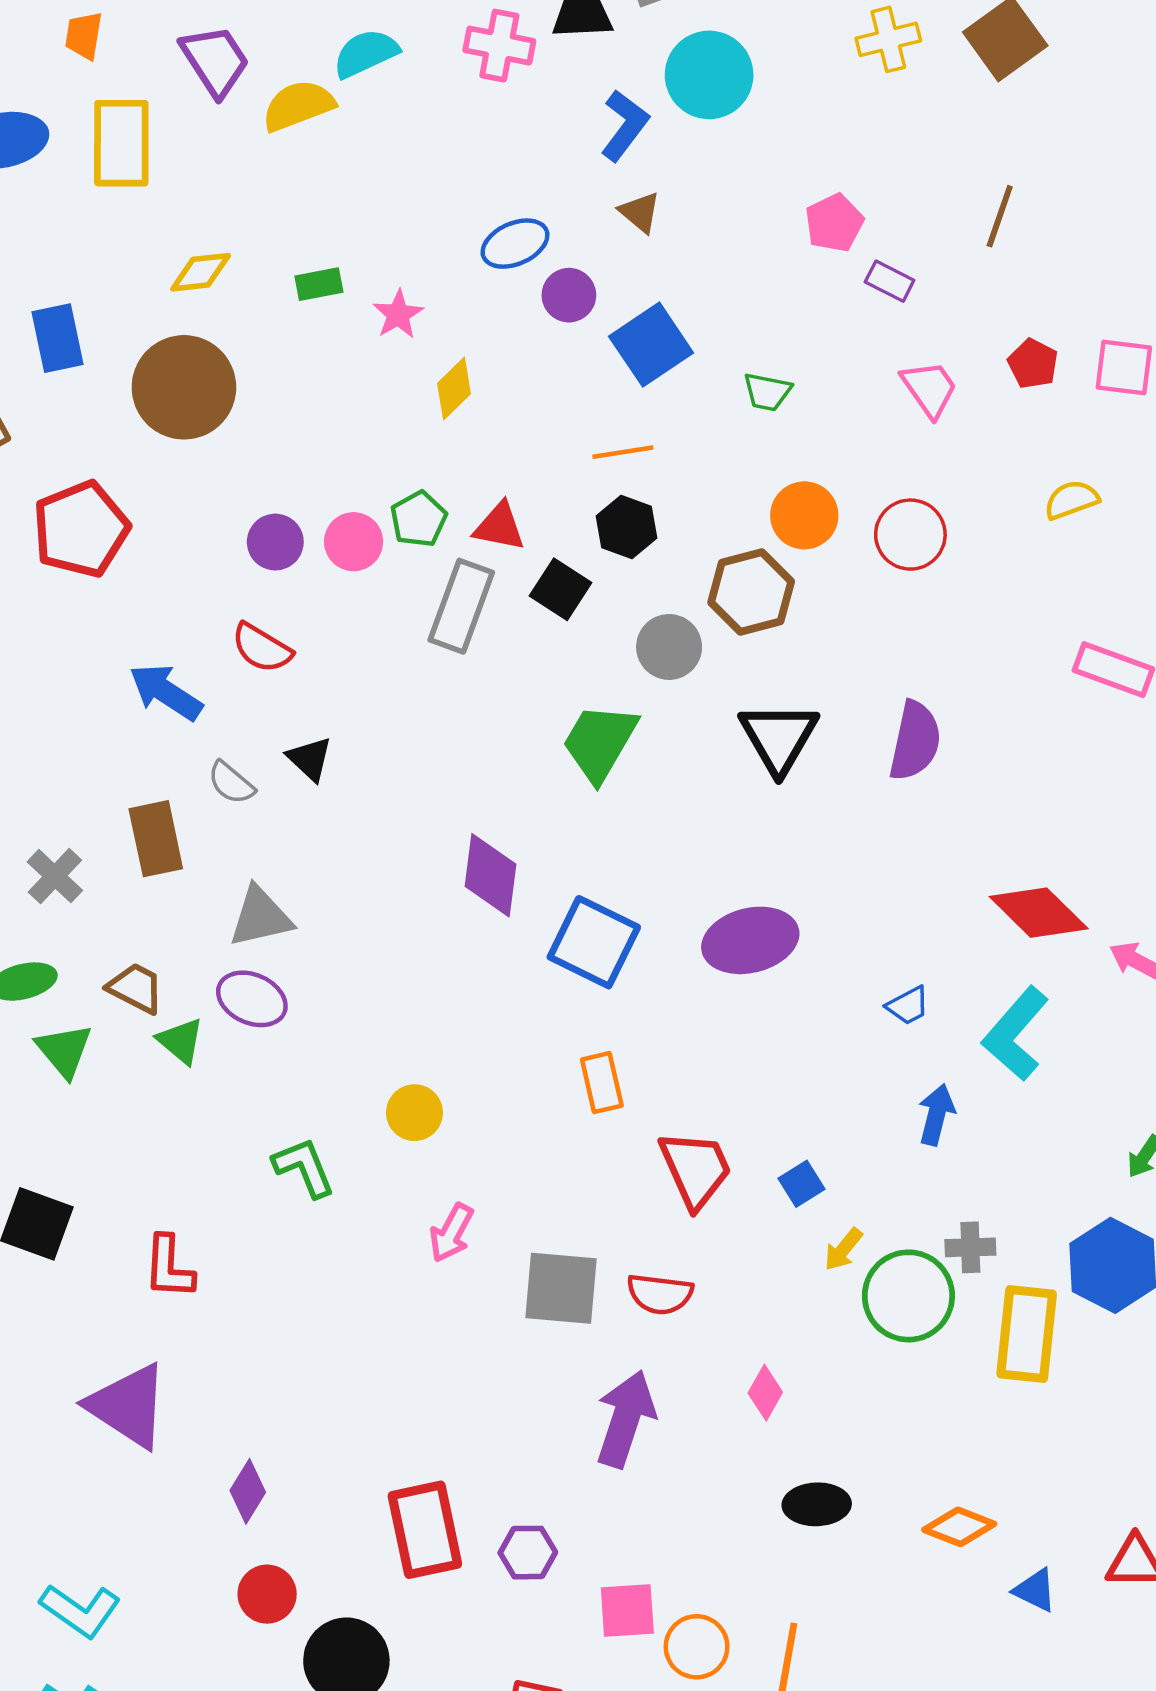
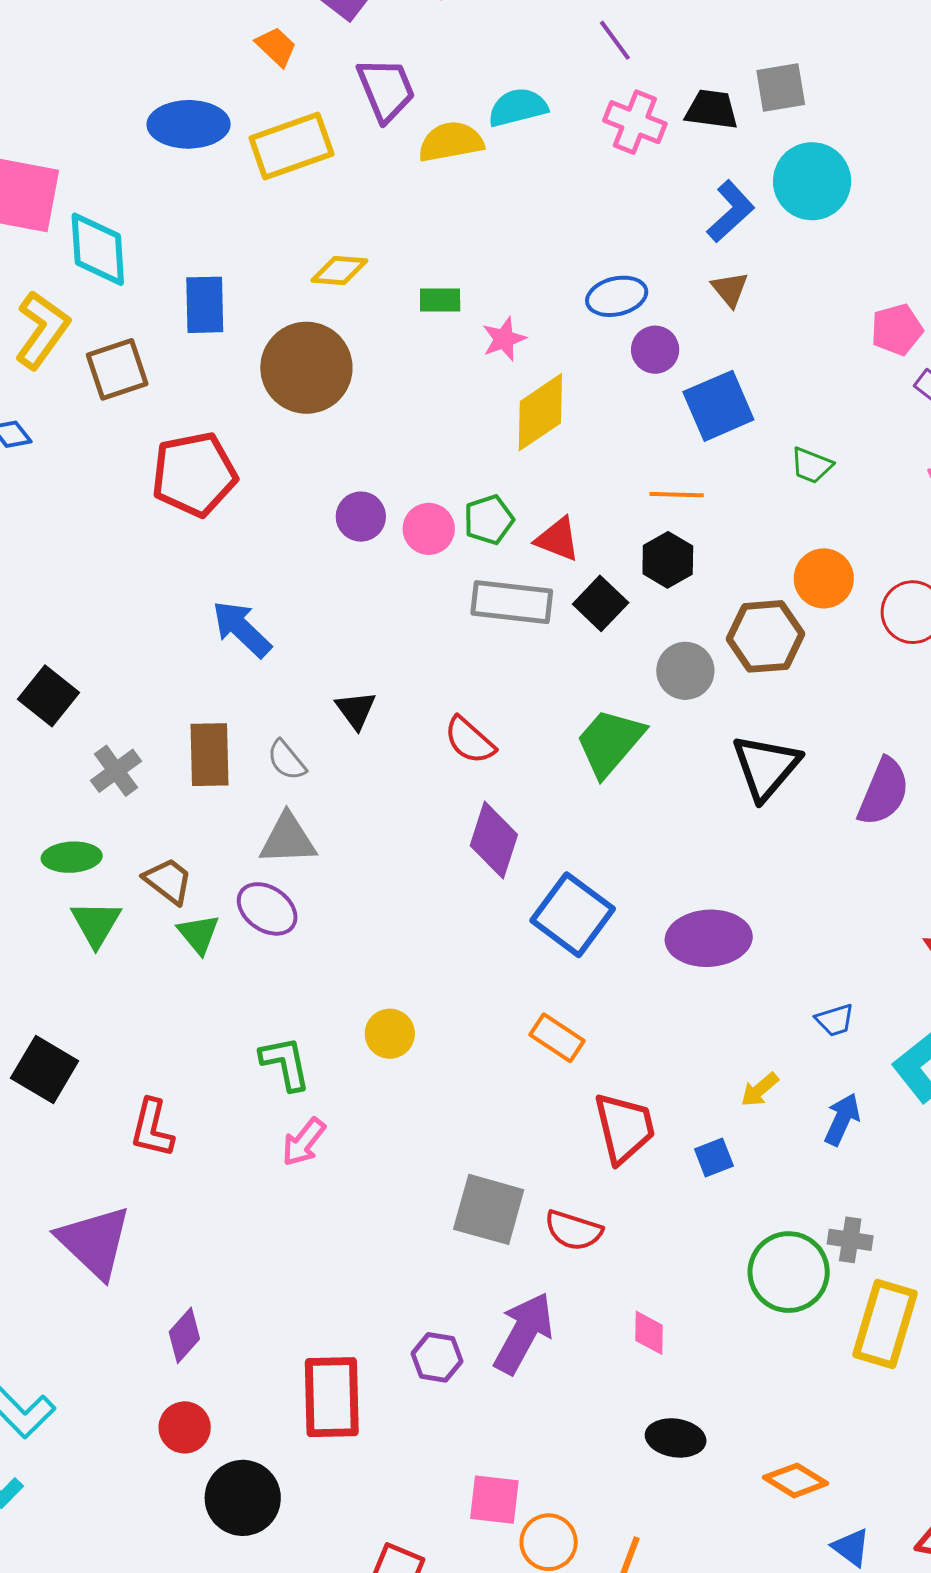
orange trapezoid: (84, 36) -> (276, 47), turned 114
yellow rectangle: (121, 143) -> (291, 146), turned 60
yellow diamond: (454, 389) -> (540, 412), size x1.5
gray rectangle: (461, 606) -> (512, 602), turned 66
red semicircle: (262, 648) -> (470, 740), moved
gray semicircle: (231, 783) -> (287, 760), moved
orange rectangle: (602, 1083) -> (557, 1038), turned -54
pink arrow: (451, 1233) -> (304, 1142), moved
yellow arrow: (843, 1249) -> (760, 1090), moved
pink diamond: (765, 1393) -> (649, 1333), turned -39
purple hexagon: (528, 1553) -> (437, 1357), moved

